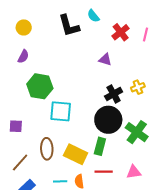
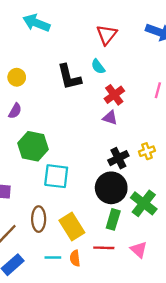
red cross: (121, 32) -> (114, 95), moved
green rectangle: (100, 146) -> (113, 219), moved
yellow rectangle: (76, 154) -> (72, 226), turned 30
pink triangle: (134, 172) -> (139, 250), turned 49

